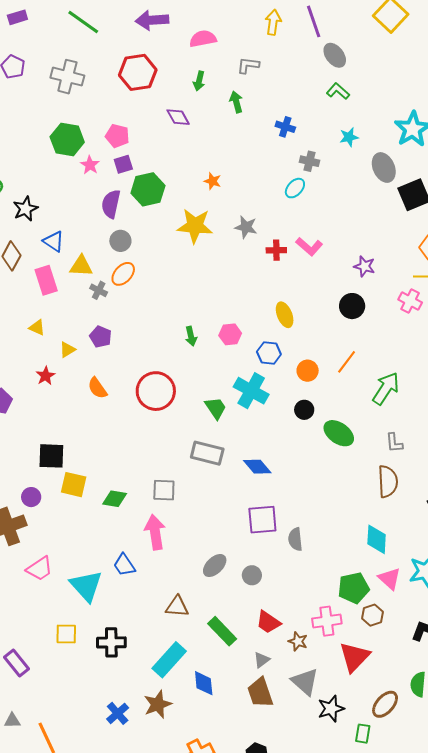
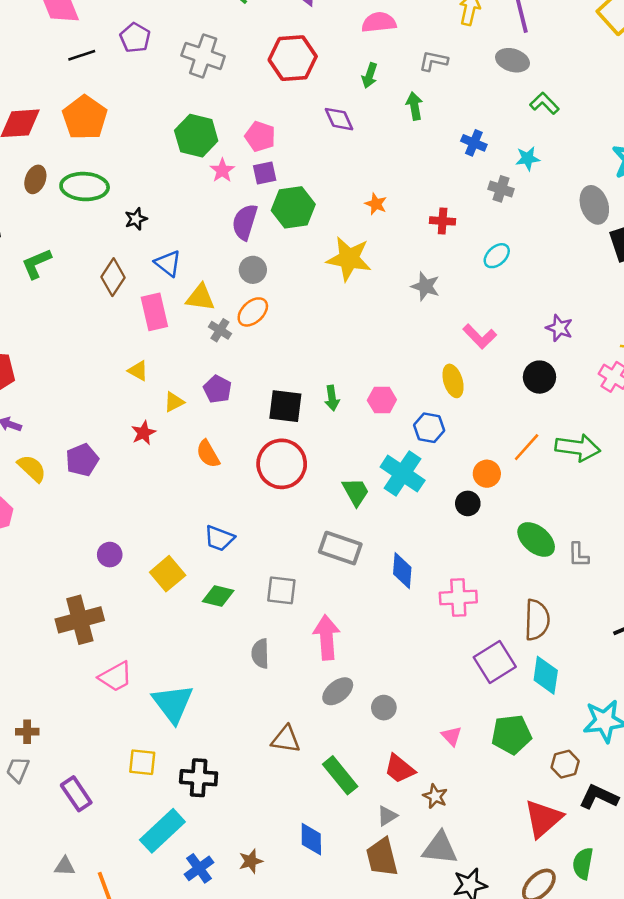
gray ellipse: (335, 55) -> (512, 60), moved, turned -40
cyan star: (349, 137) -> (528, 158), moved
cyan ellipse: (295, 188) -> (497, 256), moved
black star: (25, 209) -> (136, 219), size x0.7
gray star: (246, 227) -> (425, 286), moved
pink L-shape: (309, 247) -> (480, 336), moved
red cross: (276, 250) -> (443, 221), moved
orange circle: (308, 371) -> (487, 474), moved
green arrow: (386, 388) -> (578, 448), moved, turned 60
green ellipse: (339, 433) -> (536, 539), moved
black square: (51, 456) -> (285, 406), moved
blue diamond: (257, 467) -> (402, 571), turned 40
brown semicircle: (388, 481) -> (537, 620), moved
yellow square: (74, 485) -> (168, 574), turned 32
purple circle: (31, 497) -> (110, 555), moved
purple square: (262, 520) -> (495, 662), moved, turned -32
pink arrow: (155, 532) -> (327, 637), moved
gray semicircle: (295, 539) -> (260, 653), moved
blue trapezoid: (124, 565) -> (219, 538), moved, turned -40
pink triangle: (390, 579) -> (452, 736), moved, size x0.7
brown hexagon: (373, 615) -> (565, 764), moved
pink cross: (327, 621) -> (458, 598), moved
red triangle: (354, 657) -> (543, 818), moved
cyan rectangle: (169, 660) -> (162, 831), moved
gray triangle: (305, 682) -> (440, 848), turned -40
brown star: (158, 704) -> (251, 861), size x0.7

